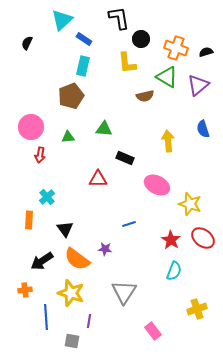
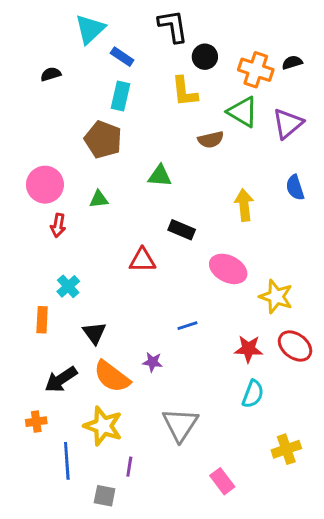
black semicircle: (27, 43) -> (51, 74), moved, turned 48
black semicircle: (206, 52) -> (292, 63), moved
brown pentagon: (71, 96) -> (103, 140), turned -30
green triangle: (104, 129) -> (160, 176), moved
red star: (171, 240) -> (249, 349), turned -30

